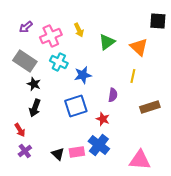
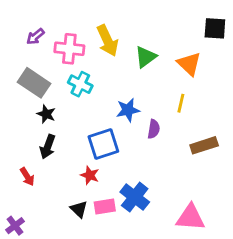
yellow arrow: (79, 30) -> (107, 41), size x1.6
pink cross: (51, 36) -> (69, 49), turned 30
blue star: (83, 75) -> (128, 110), moved
red star: (103, 119) -> (90, 175), moved
purple cross: (25, 151) -> (15, 226), moved

